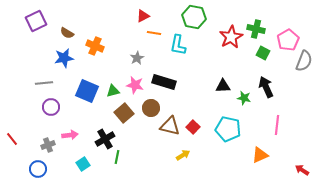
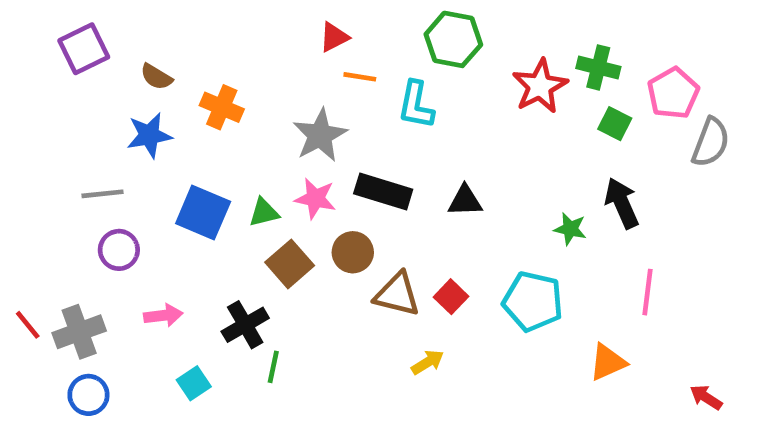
gray star: (137, 58) -> (320, 135), size x1.6
black triangle: (223, 86) -> (465, 201), moved
gray cross: (48, 145) -> (79, 332), moved, size x1.5

